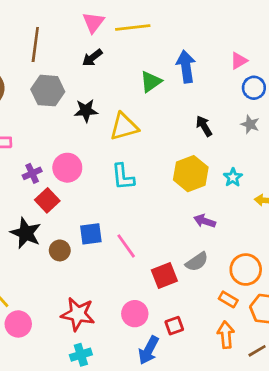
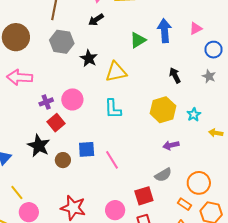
pink triangle: (239, 61) -> (196, 28), moved
black star: (86, 111) -> (89, 58), turned 30
purple arrow: (205, 221) -> (171, 145), turned -35
red square: (164, 276) -> (144, 196), moved

